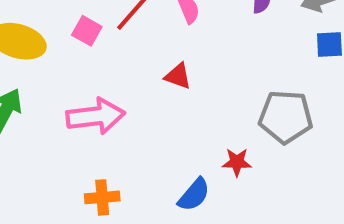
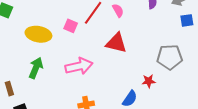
red triangle: (178, 76) -> (116, 43), size x1.6

